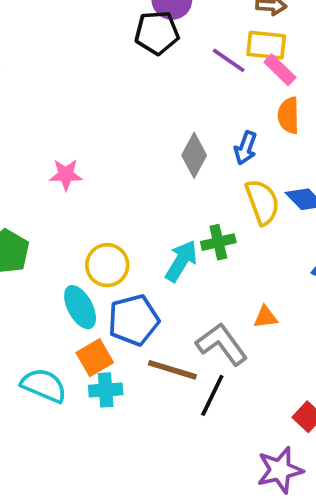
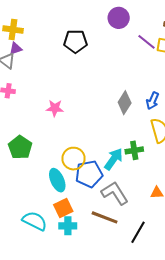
black pentagon: (157, 33) -> (75, 41), moved
purple line: (229, 60) -> (146, 42), moved
blue pentagon: (134, 320) -> (89, 174), moved
gray L-shape: (222, 344) -> (115, 193), moved
black line: (212, 395) -> (138, 232), moved

